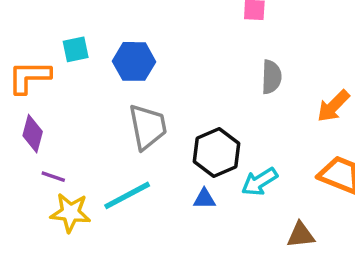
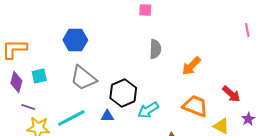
cyan square: (76, 49) -> (39, 76), moved
gray trapezoid: (148, 127) -> (83, 78), turned 140
blue triangle: (204, 199) -> (107, 116), moved

